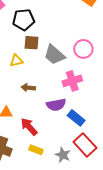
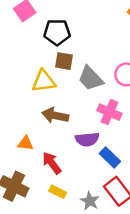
yellow triangle: (16, 61) -> (44, 81), size x1.5
pink cross: (72, 81) -> (109, 112), turned 36
brown arrow: (28, 88) -> (55, 115), size x1.5

